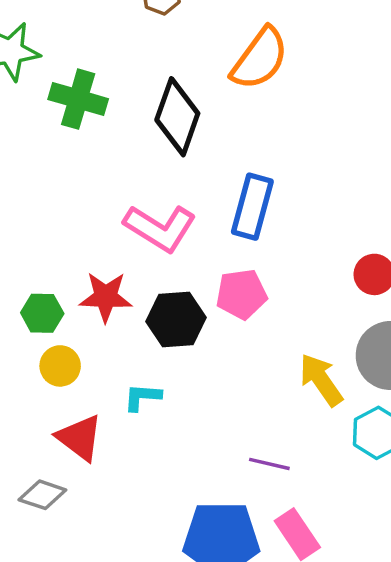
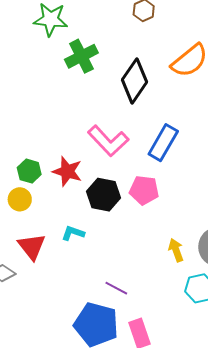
green cross: (78, 99) -> (81, 56), turned 32
yellow circle: (60, 366) -> (20, 199), moved
yellow arrow: (321, 380) -> (176, 250), size x0.7
purple line: (269, 464) -> (116, 288), moved

